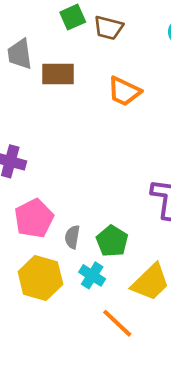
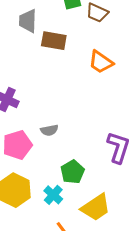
gray semicircle: (72, 237) -> (49, 130), moved, turned -120

